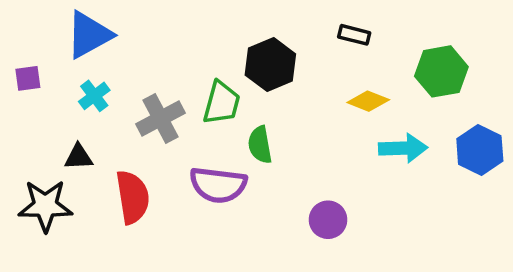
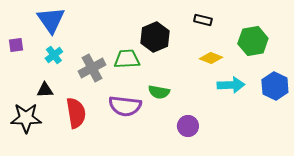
blue triangle: (89, 35) -> (51, 20), turned -36
green trapezoid: (222, 103) -> (127, 59), turned -108
green semicircle: (260, 145) -> (159, 92), moved, turned -70

